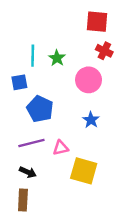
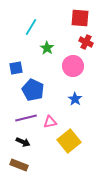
cyan line: (33, 56) -> (31, 27), moved, turned 30
yellow square: (84, 171) -> (69, 141), turned 35
brown rectangle: (23, 200) -> (19, 165), turned -72

